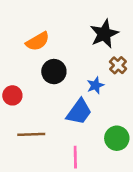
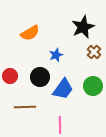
black circle: (54, 72) -> (40, 77), moved
blue star: (95, 85) -> (56, 55), moved
green circle: (117, 138) -> (93, 86), moved

